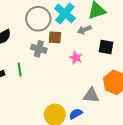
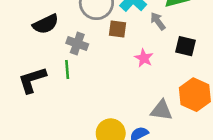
gray arrow: (84, 30) -> (158, 21), turned 72
gray cross: (39, 49) -> (77, 44), moved

